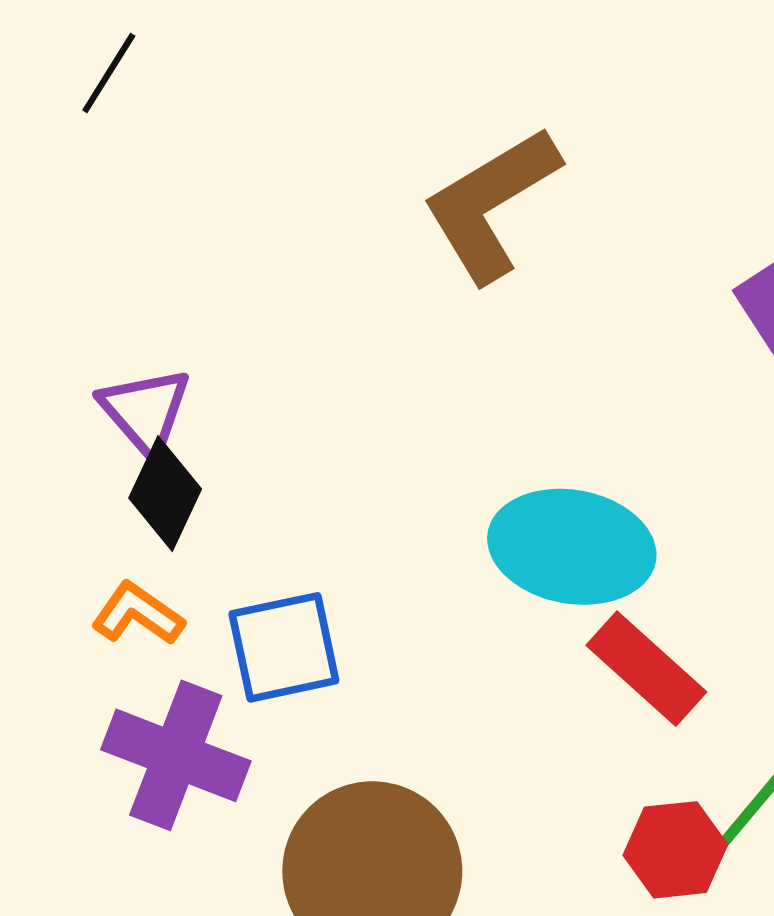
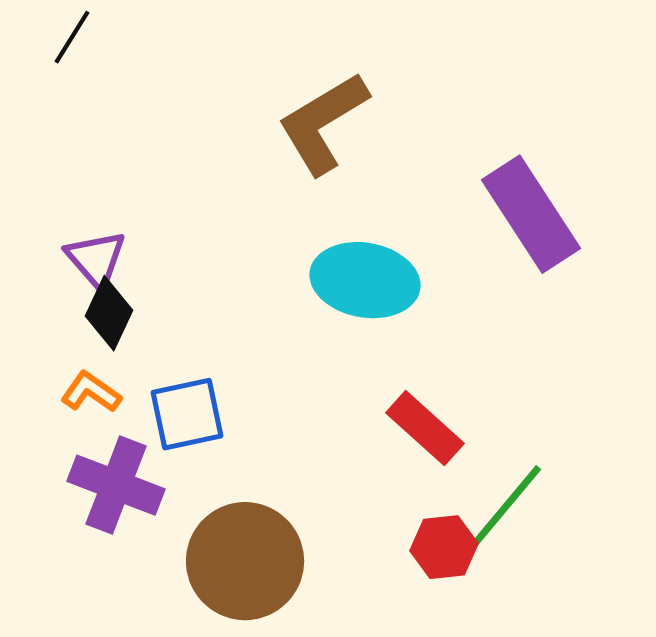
cyan ellipse: (572, 547) -> (365, 280), moved

